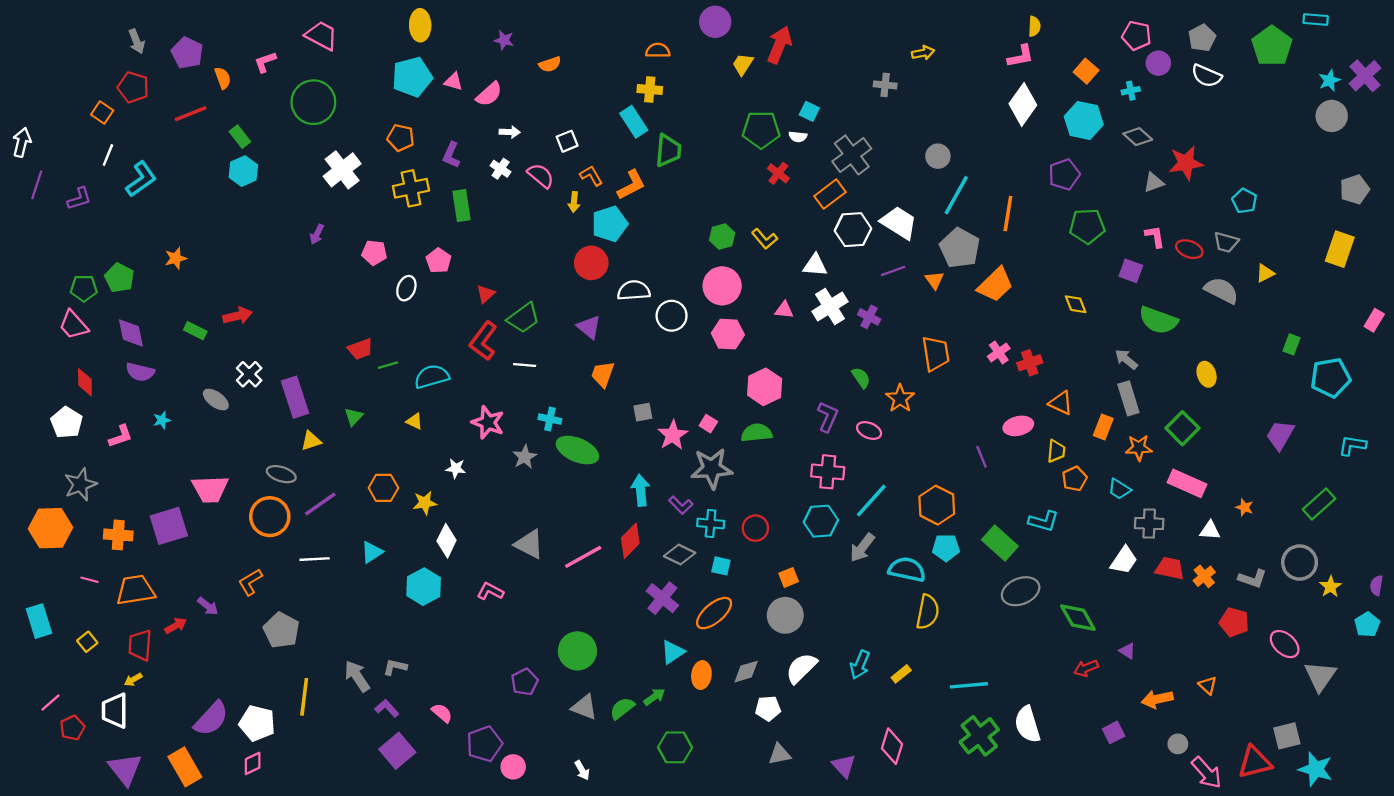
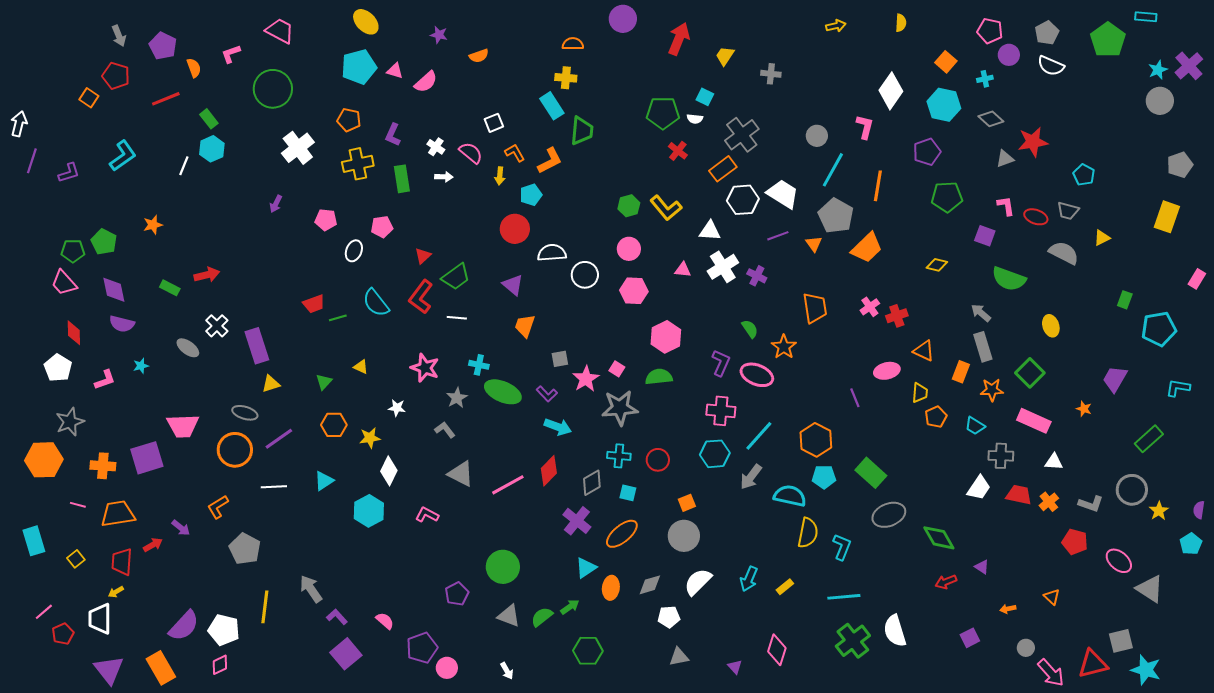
yellow ellipse: (420, 25) -> (366, 22), turned -44
yellow arrow: (923, 53) -> (836, 26), moved
pink L-shape: (1021, 56) -> (865, 127), moved, turned -65
yellow trapezoid: (743, 64) -> (725, 56), moved
white arrow: (510, 132) -> (444, 177), moved
white line: (108, 155) -> (184, 166), moved
cyan pentagon: (610, 224) -> (531, 195), size x0.7
yellow L-shape: (765, 239) -> (666, 208), size x1.4
pink pentagon: (439, 261) -> (382, 227), turned 30
pink circle: (722, 286) -> (629, 249), size x0.7
yellow diamond: (1076, 304) -> (937, 265), turned -55
cyan semicircle: (432, 377) -> (376, 303), moved, turned -112
green triangle: (354, 417) -> (324, 382), moved
pink ellipse: (869, 430) -> (757, 375), size x1.5
cyan arrow: (641, 490) -> (558, 427), turned 116
purple L-shape: (681, 505) -> (547, 394), moved
orange star: (1244, 507) -> (1084, 409), moved
cyan L-shape: (1044, 521) -> (842, 547), moved, turned -84
gray diamond: (680, 554) -> (592, 483), turned -56
gray L-shape: (395, 667) -> (445, 430), moved, turned 40
gray triangle: (1320, 676) -> (1150, 589), turned -32
orange arrow: (1157, 699) -> (1008, 609), size x0.6
purple triangle: (844, 766) -> (735, 667), size x0.7

